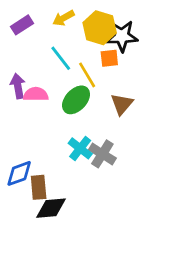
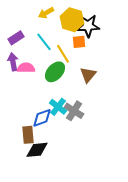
purple rectangle: (22, 25) -> (16, 38), moved
blue diamond: (19, 173) -> (42, 118), moved

